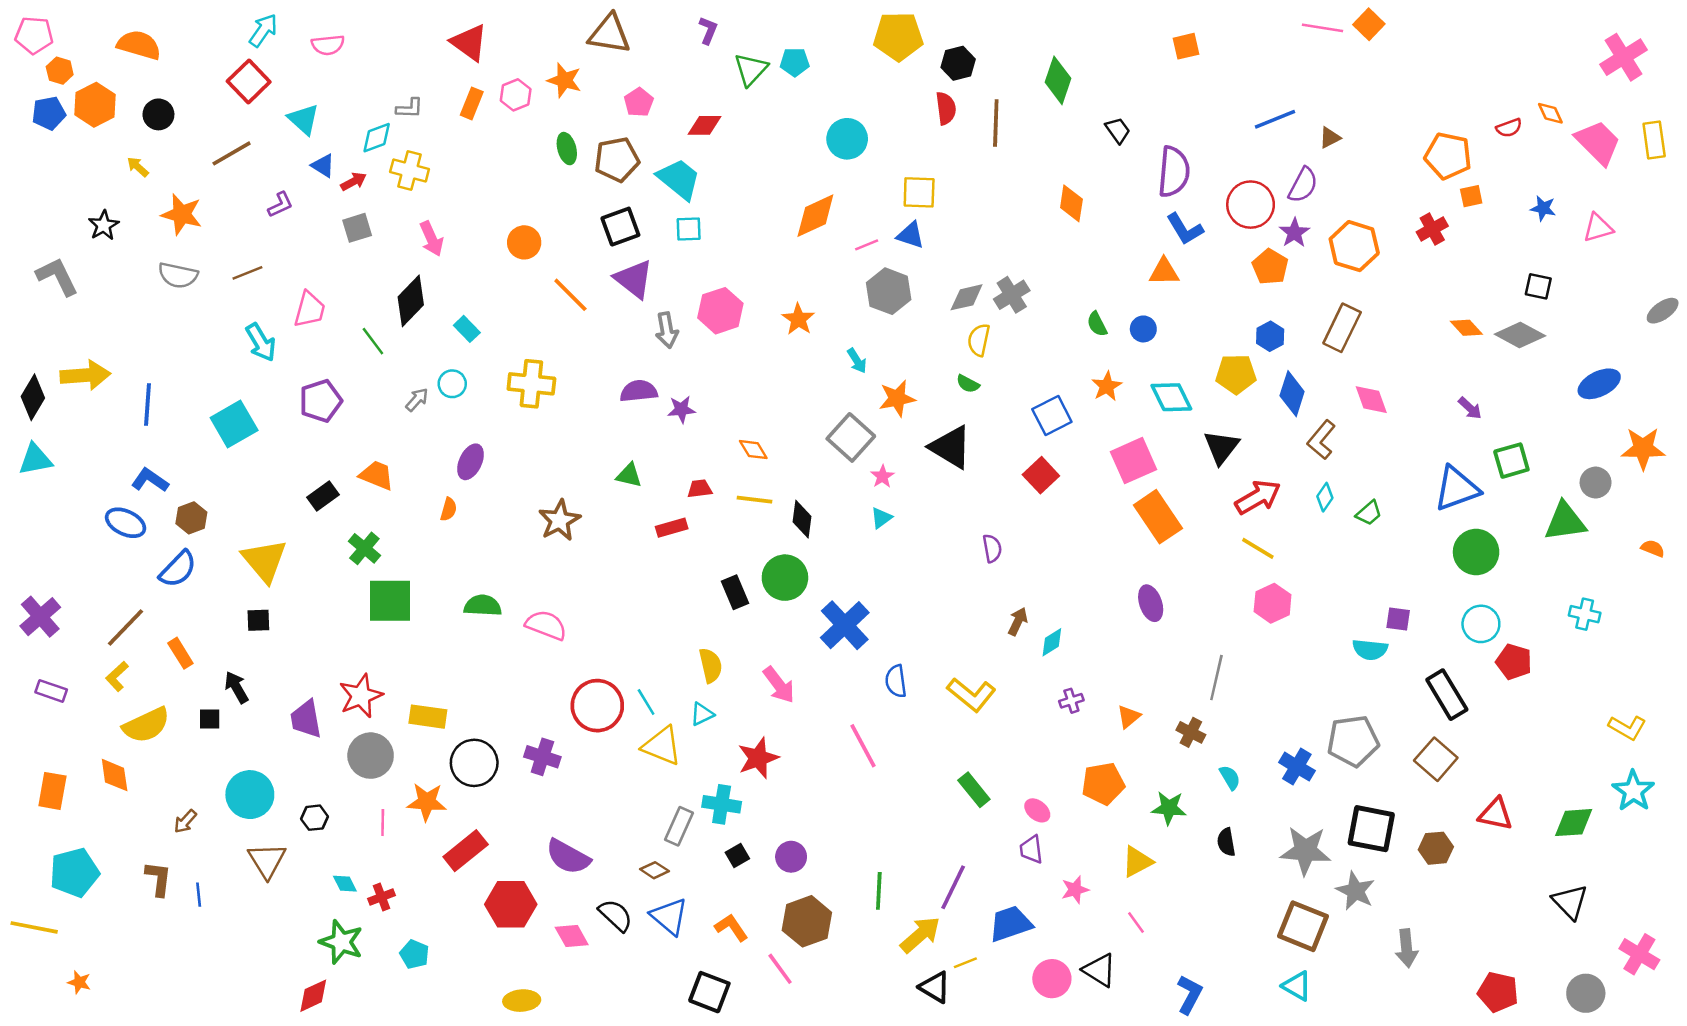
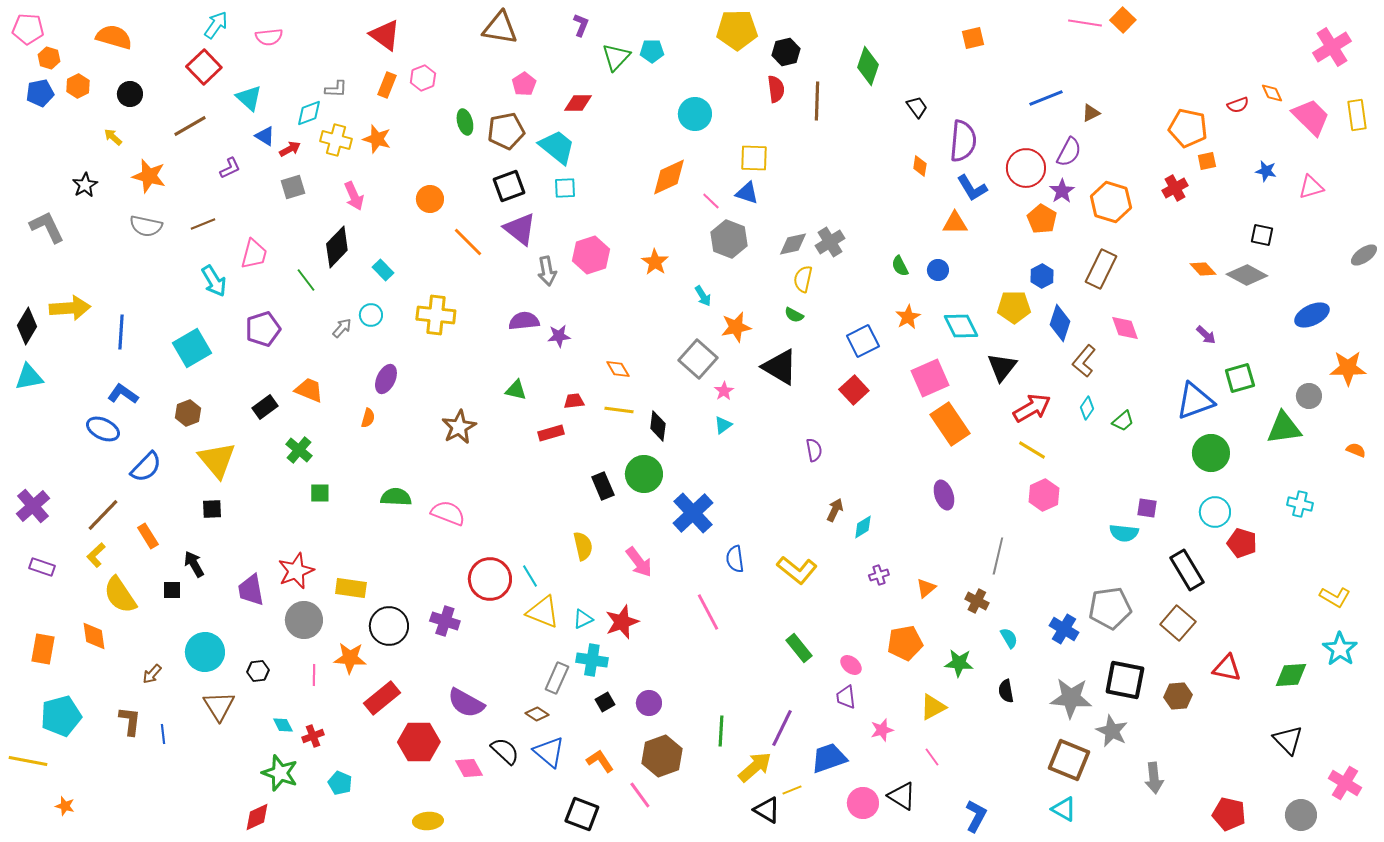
orange star: (564, 80) -> (377, 139), moved
orange hexagon: (95, 105) -> (78, 86), size x0.7
orange diamond: (1071, 203) -> (920, 166), moved, size x0.7
pink line: (867, 245) -> (711, 201), turned 66
brown hexagon: (191, 518) -> (188, 413), moved
green square: (390, 601) -> (320, 493), size x0.5
cyan triangle: (702, 714) -> (583, 619), moved
yellow semicircle: (146, 725) -> (120, 595), turned 81

